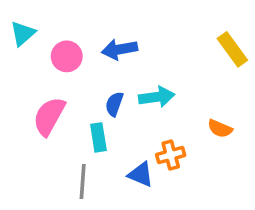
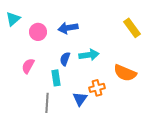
pink semicircle: (49, 116) -> (28, 66), size x0.7
orange semicircle: (220, 129) -> (125, 73), size x1.6
blue triangle: (141, 174) -> (80, 99), turned 42

